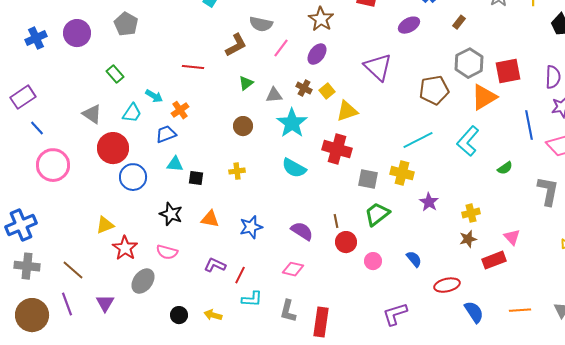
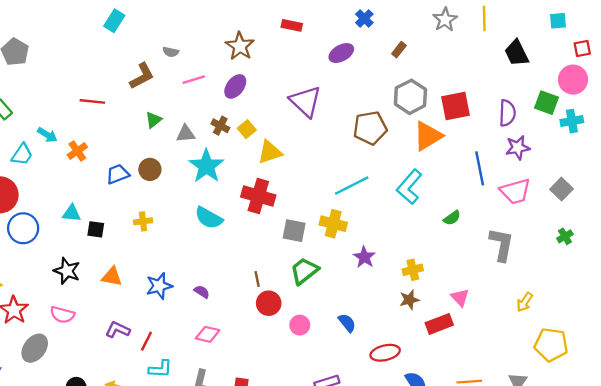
gray semicircle: (261, 24) -> (171, 52), size x0.6
pink line: (281, 48) -> (194, 80), turned 36
blue trapezoid: (166, 134) -> (118, 174), moved
purple semicircle: (302, 231) -> (202, 292), moved, size x0.6

